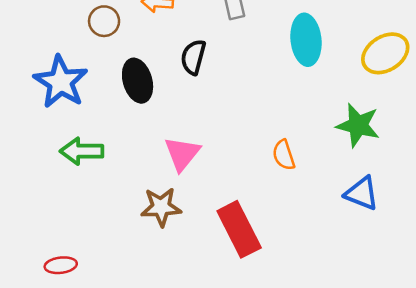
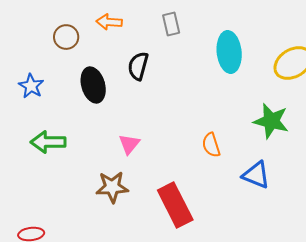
blue star: (61, 82) -> (31, 86), size x0.6
pink triangle: (182, 154) -> (129, 144), size x0.7
blue triangle: (362, 193) -> (256, 175), moved

